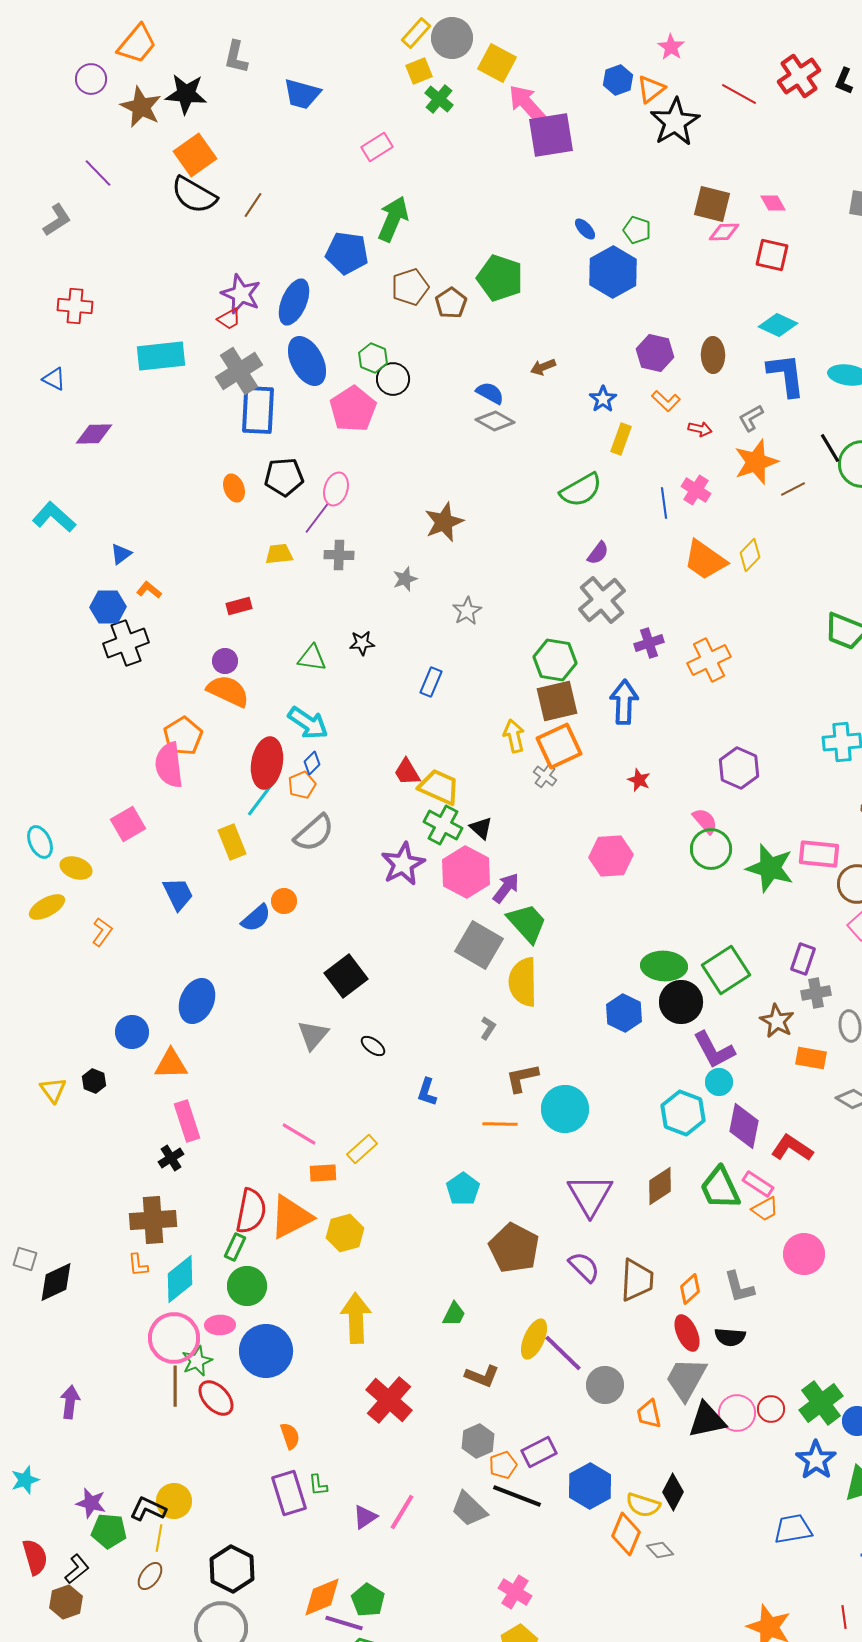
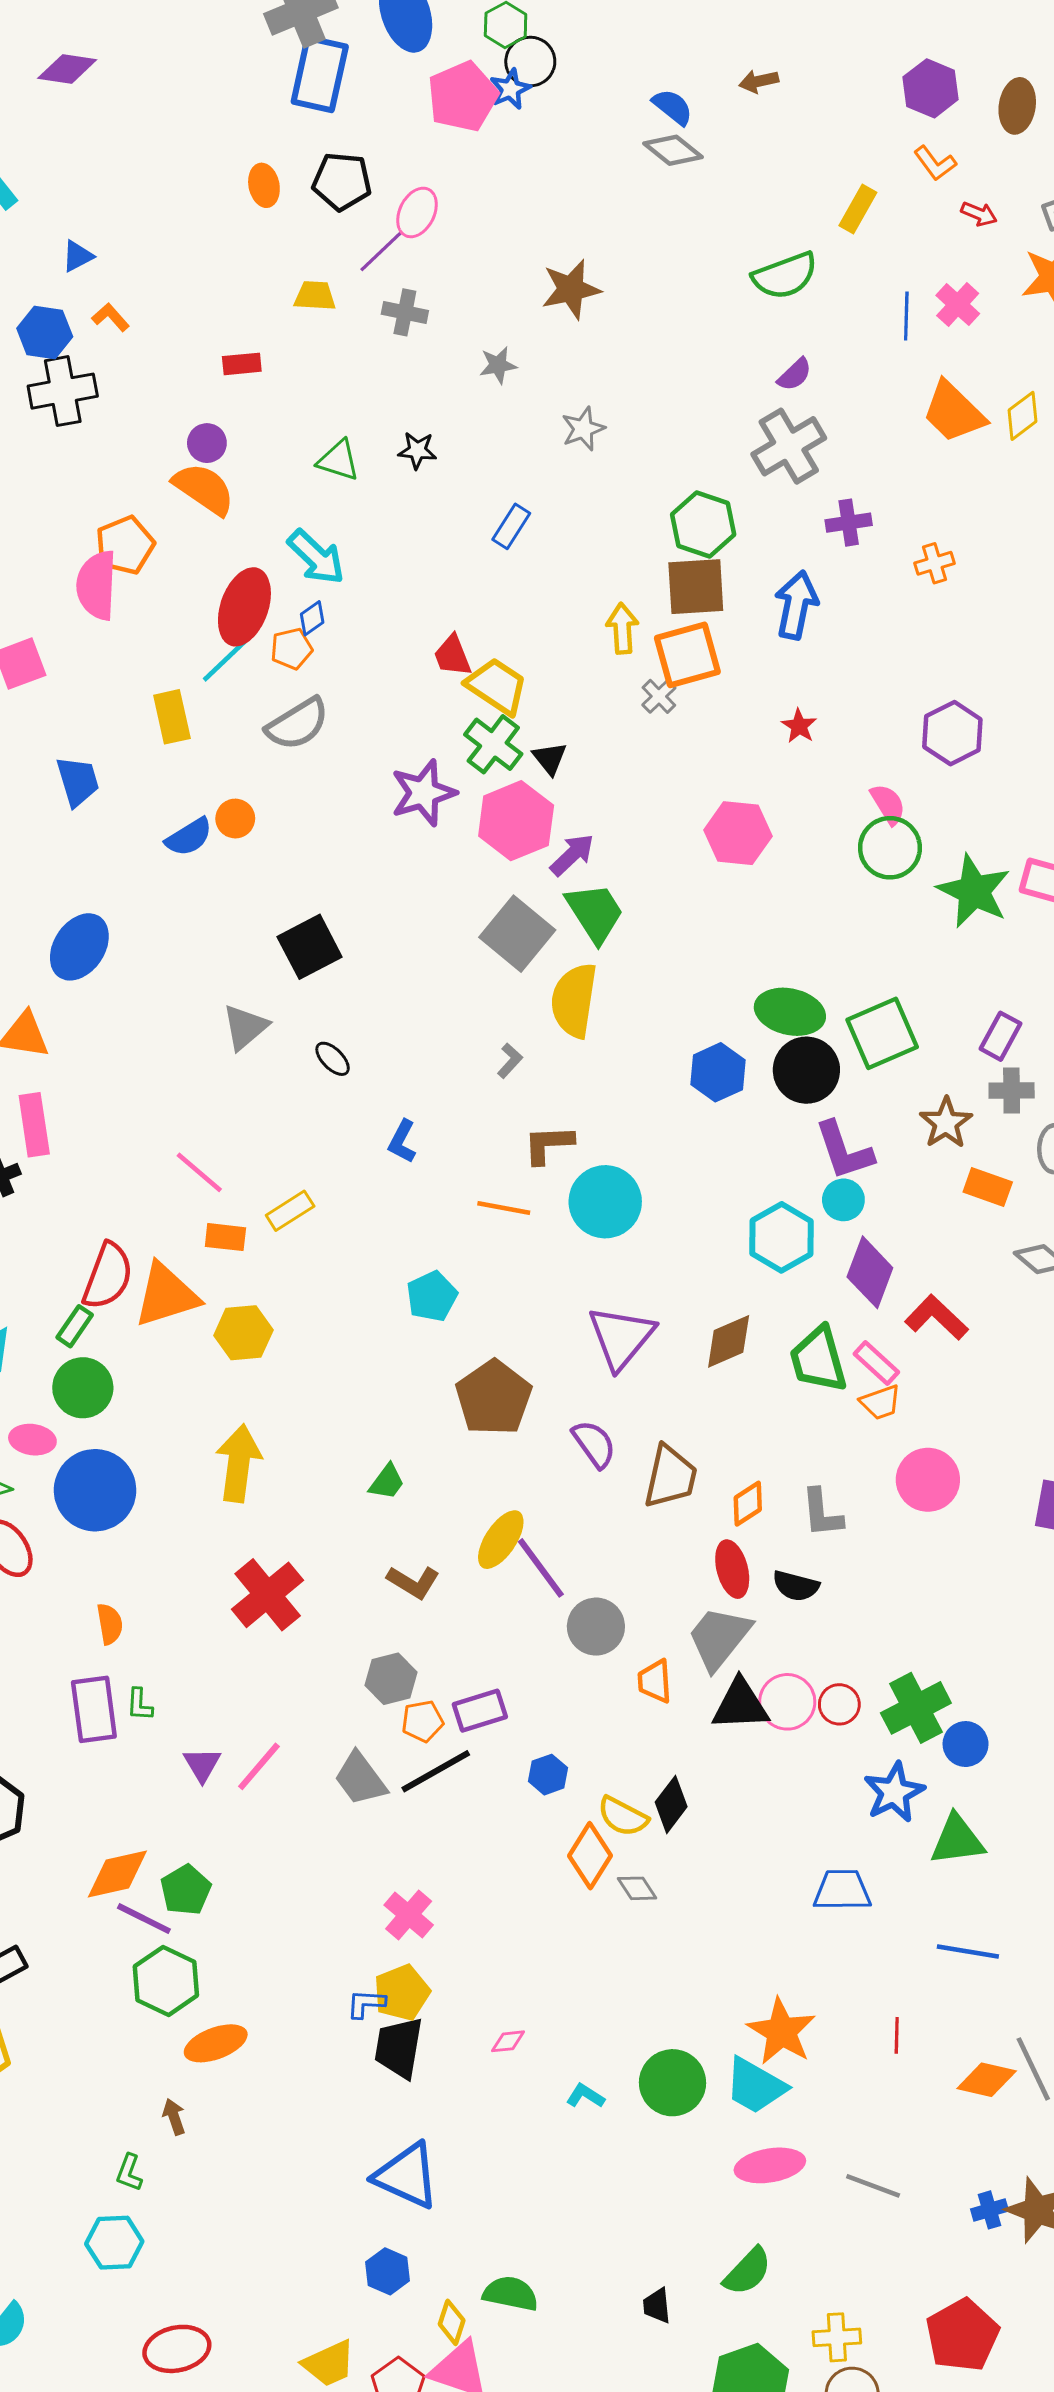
blue star: (603, 399) -> (510, 89), moved
orange cross: (709, 660) -> (935, 563), size x0.6
blue hexagon: (590, 1486) -> (548, 1775), size x0.6
black line: (517, 1496) -> (436, 1771), turned -60
purple triangle: (365, 1517) -> (202, 1765), turned -36

